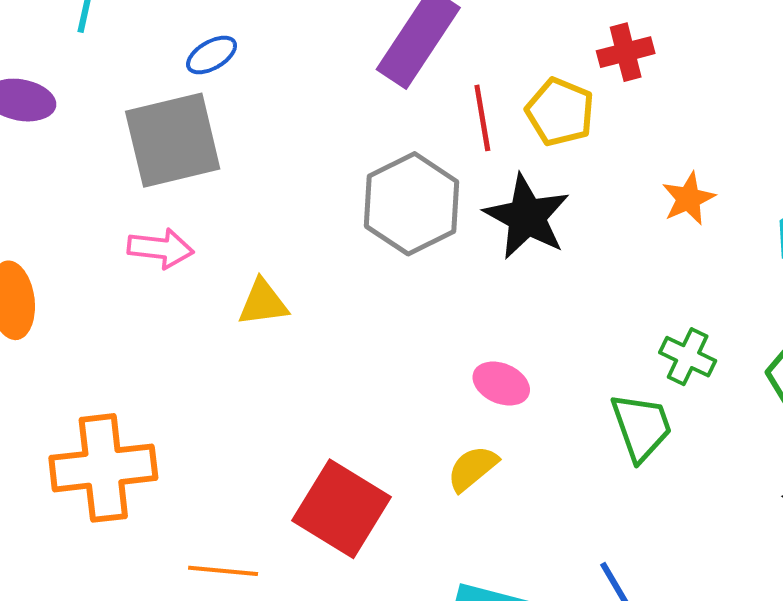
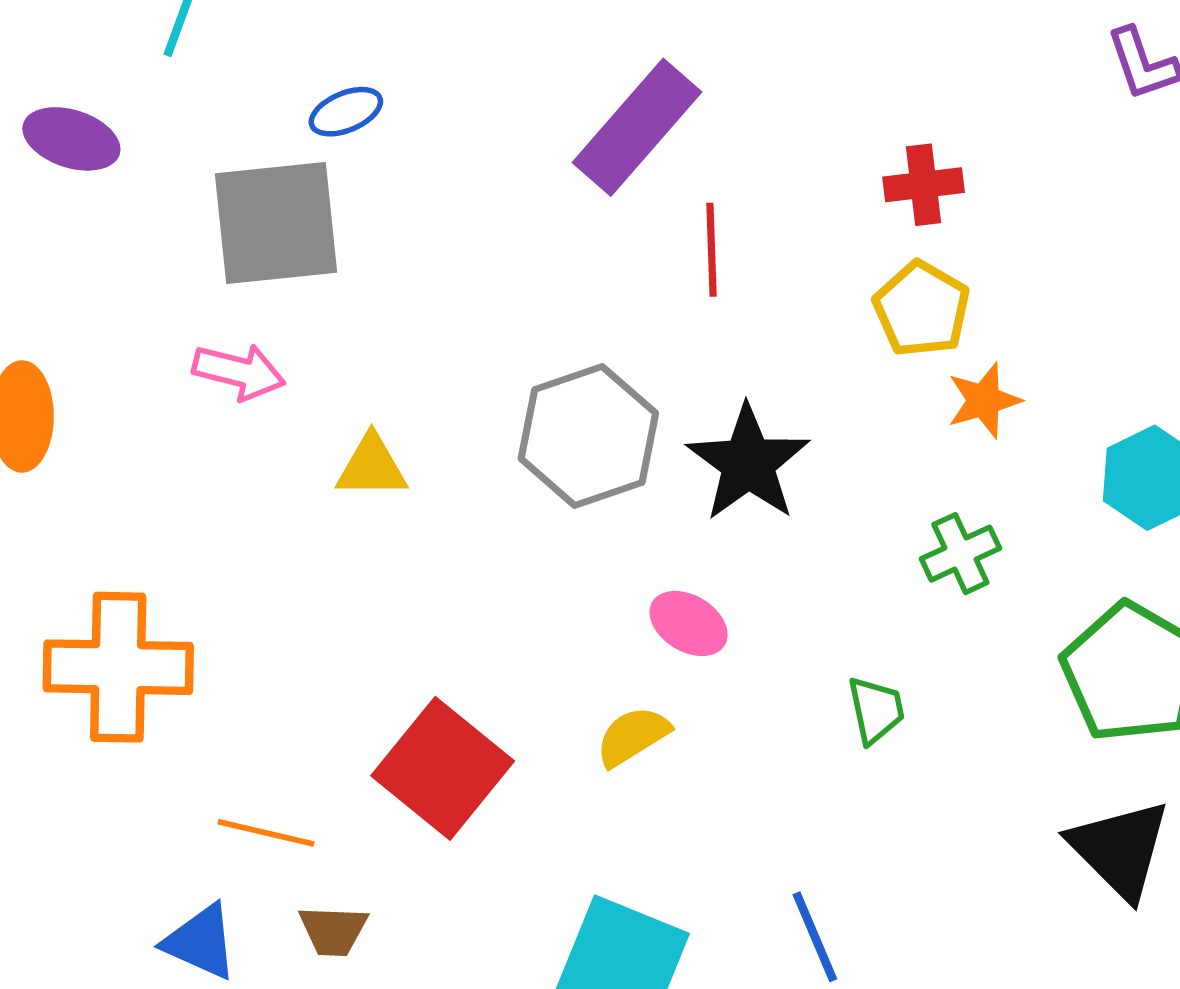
yellow pentagon: (560, 112) -> (922, 309), moved
gray hexagon: (411, 204) -> (588, 436), moved
black star: (527, 217) -> (748, 463), moved
green cross: (688, 357) -> (960, 554), moved, turned 32
green trapezoid: (641, 427) -> (876, 710), size x0.7

